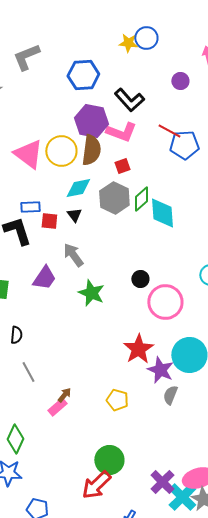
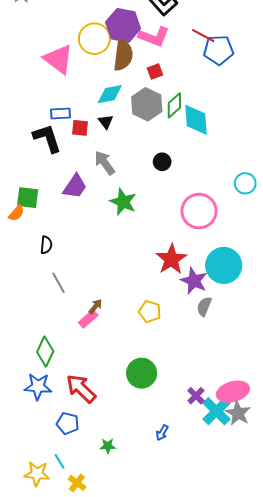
yellow circle: (61, 151) -> (94, 39), moved
black circle: (140, 279) -> (162, 162), moved
purple cross: (162, 482) -> (196, 396), size x0.7
red arrow: (96, 485) -> (81, 389), moved, turned 88

